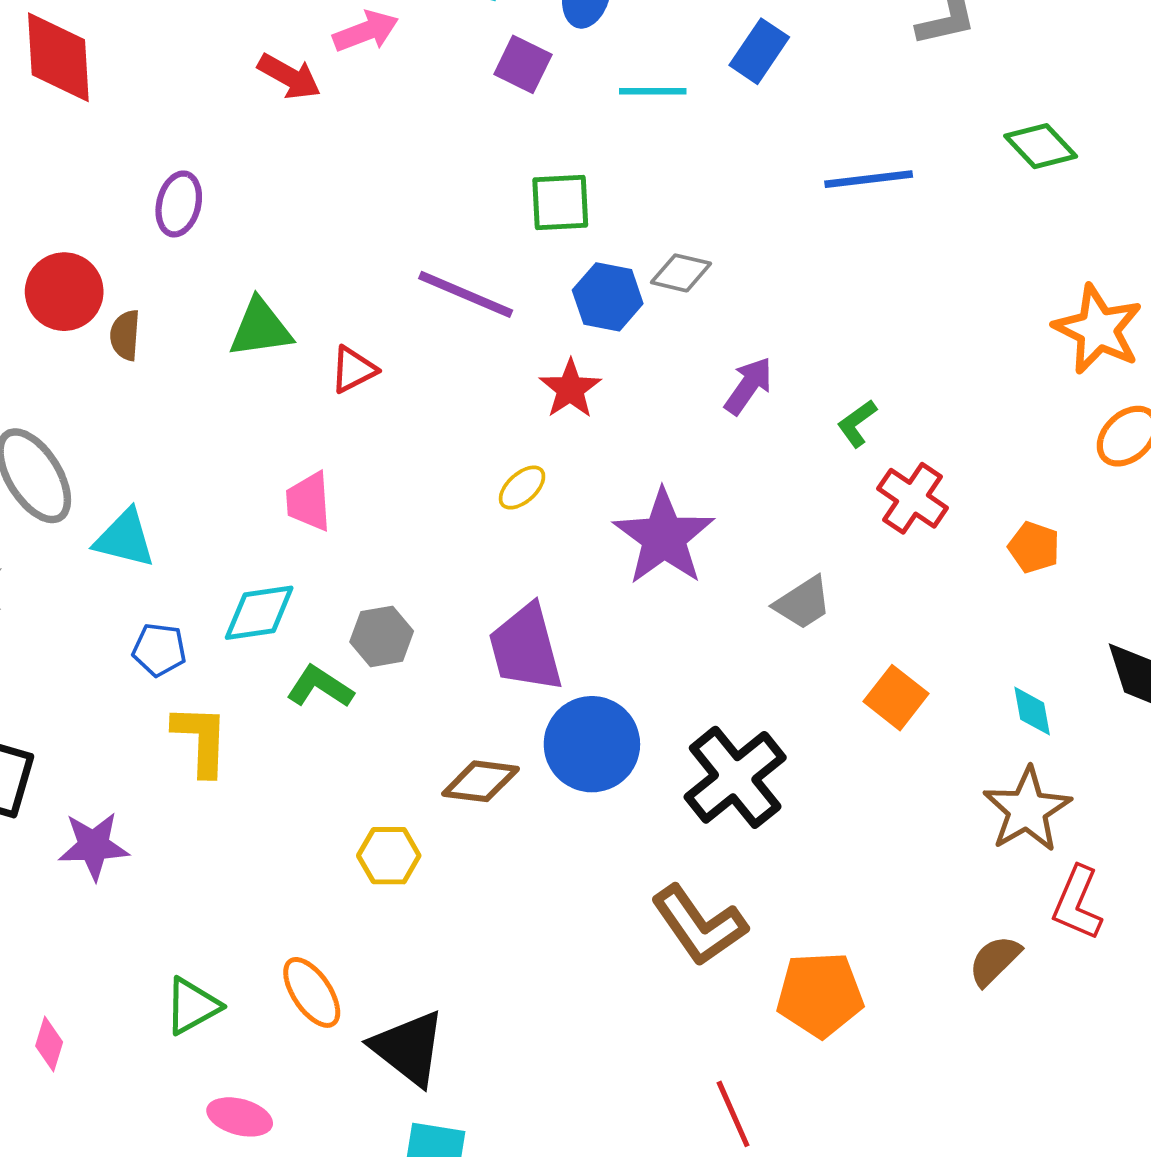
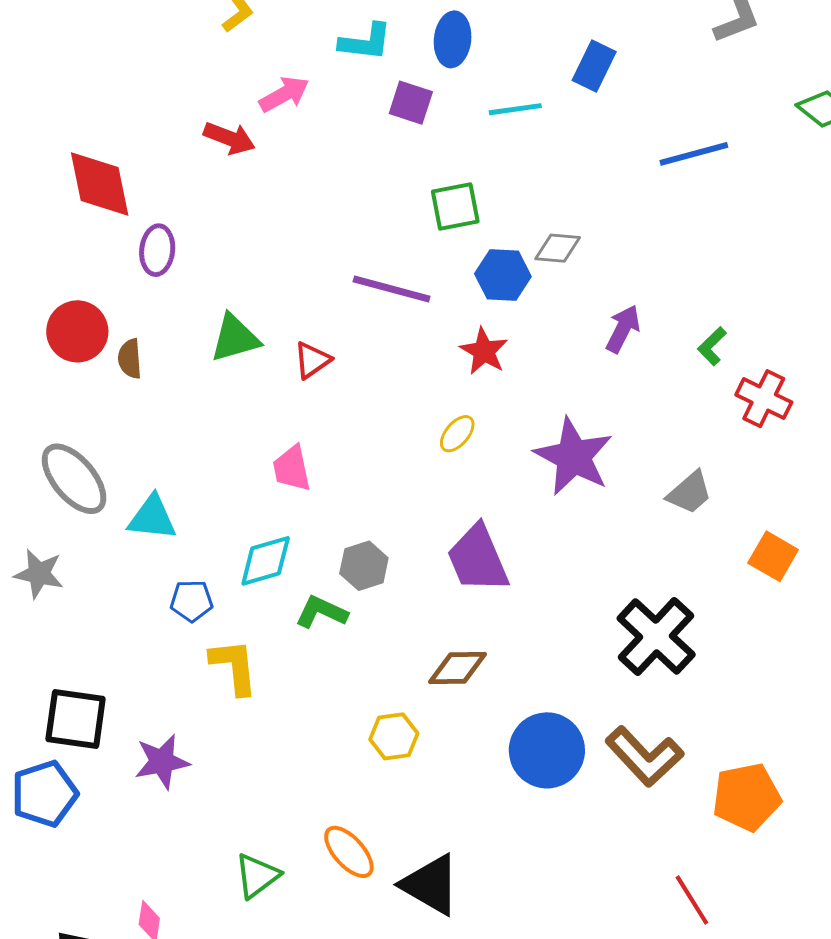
red diamond: (58, 57) -> (100, 184), moved
blue circle: (592, 744) -> (547, 750), moved

